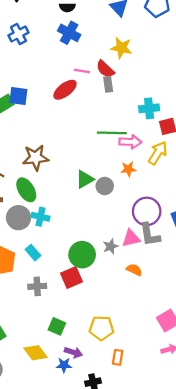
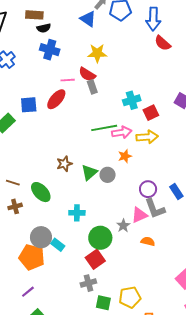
blue square: (18, 96) -> (29, 105), moved
yellow arrow: (158, 153) -> (147, 137), turned 65
brown star: (36, 158) -> (64, 164), moved, size x0.7
purple circle: (147, 211) -> (148, 189), size x0.7
cyan cross: (40, 217) -> (77, 213), moved
gray circle: (19, 218) -> (41, 237), moved
gray cross: (37, 286) -> (88, 283), moved
green square: (57, 326) -> (103, 303), moved

